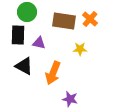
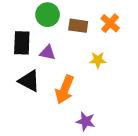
green circle: (27, 12) -> (48, 15), moved
brown rectangle: (64, 21) -> (78, 26), size x0.7

